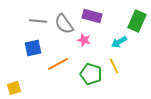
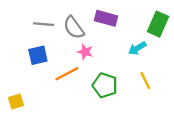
pink star: (84, 40) -> (85, 52), moved
yellow line: (114, 66) -> (145, 81), moved

